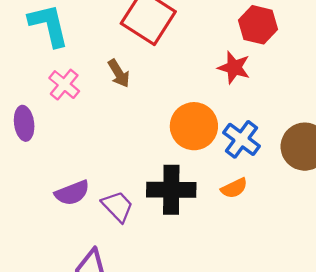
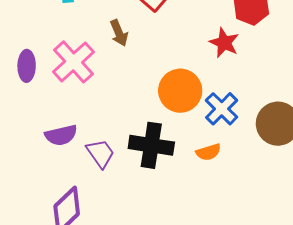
pink cross: (64, 85) -> (74, 62), moved, size x1.5

